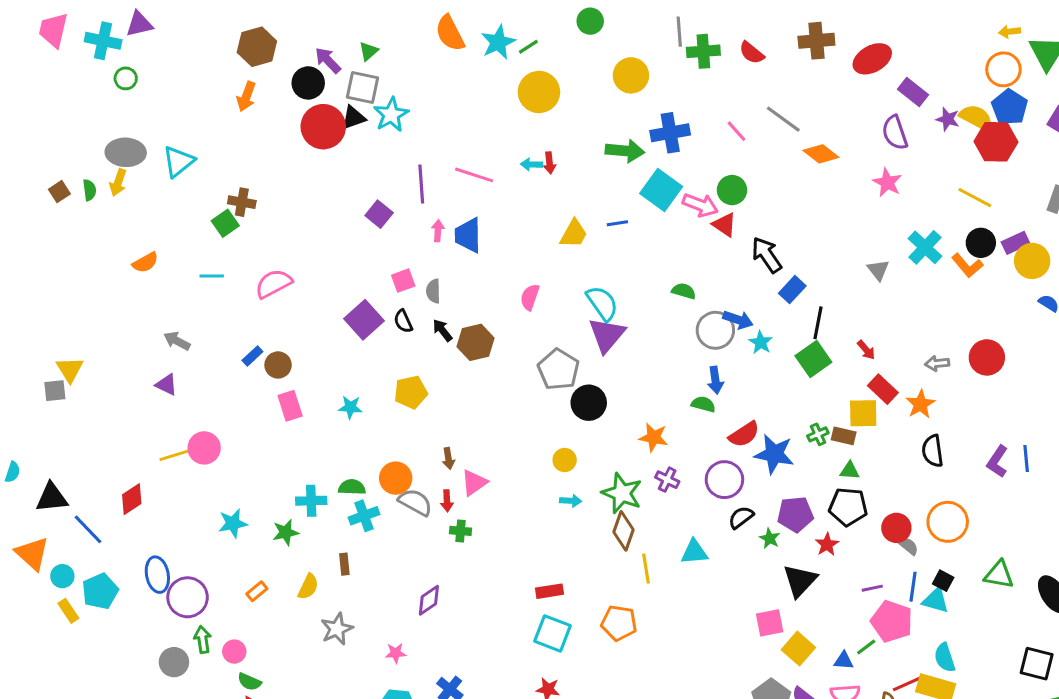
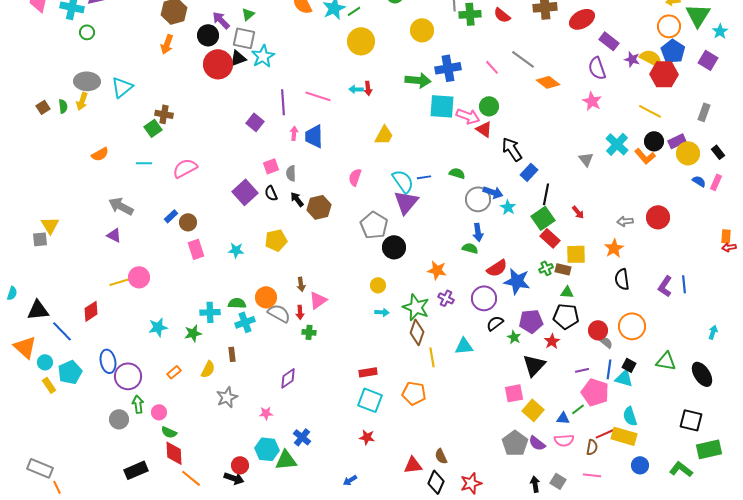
cyan square: (661, 190) -> (442, 106), turned -32
blue line: (617, 223) -> (424, 177), moved
gray arrow: (177, 341) -> (121, 206), size x1.4
red rectangle: (883, 389) -> (550, 238), moved

